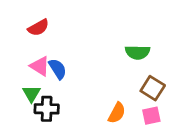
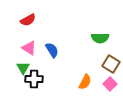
blue semicircle: (58, 69) -> (52, 50), moved
pink square: (151, 116) -> (110, 84), turned -32

